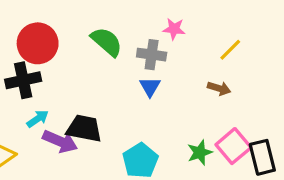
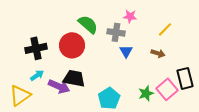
red circle: (38, 43) -> (72, 45), moved
blue triangle: (150, 87) -> (126, 51), moved
cyan arrow: (38, 119) -> (37, 75), moved
black rectangle: (262, 157) -> (185, 78), moved

